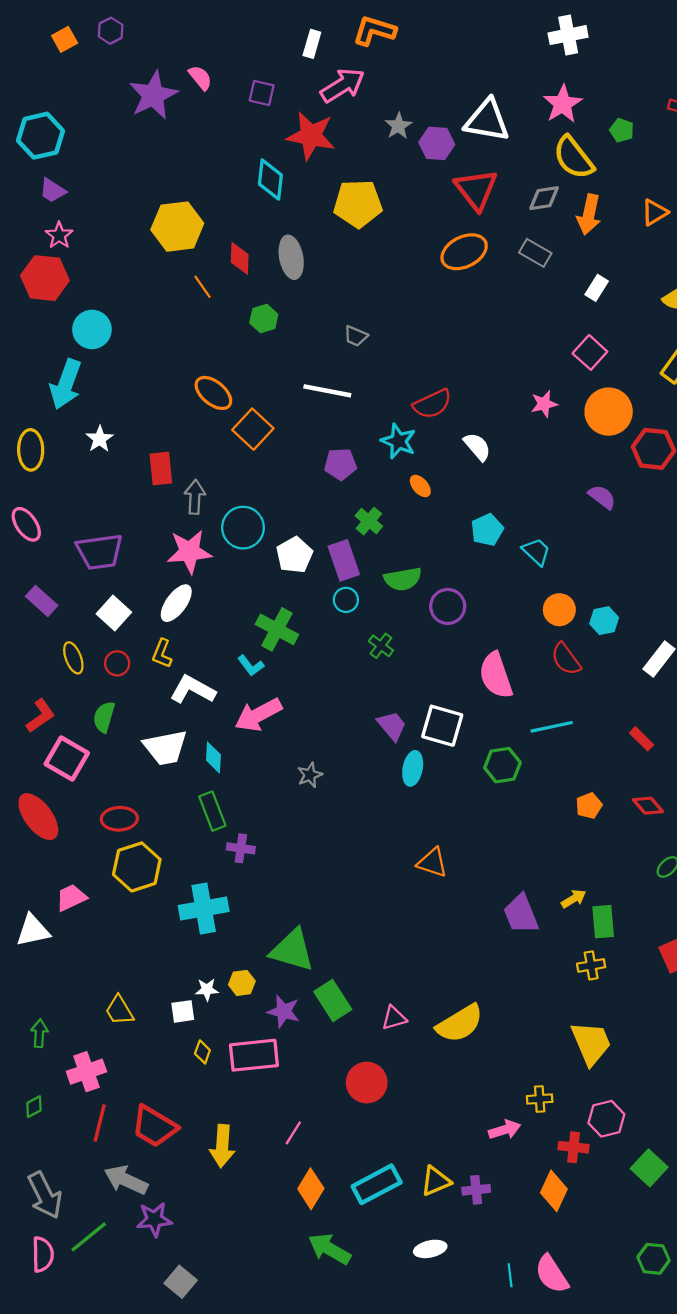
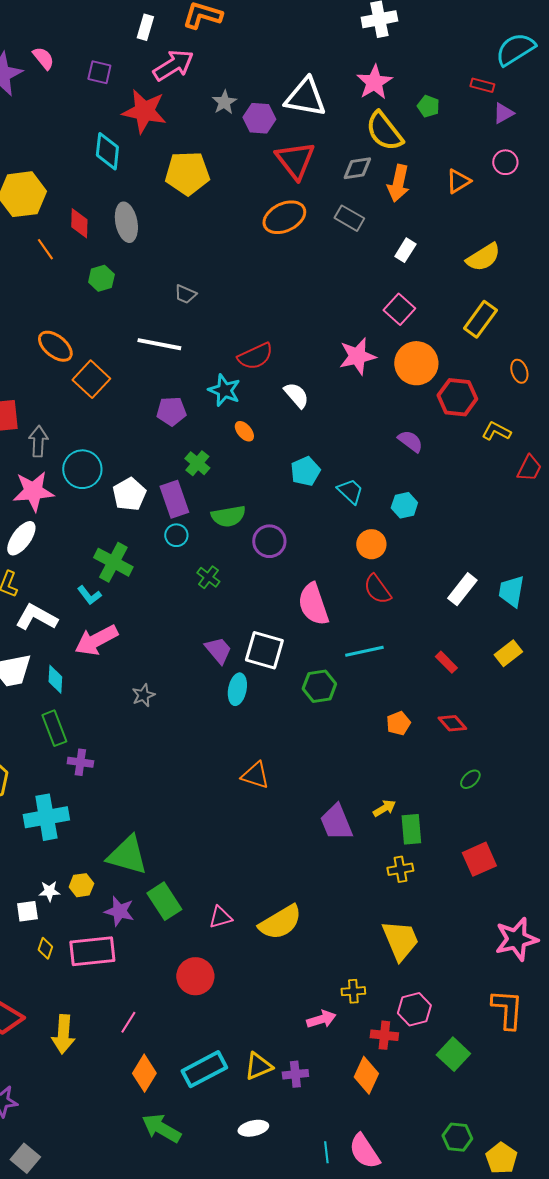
pink star: (544, 404) -> (357, 356), size x1.5
cyan hexagon: (604, 621) -> (404, 505), moved

